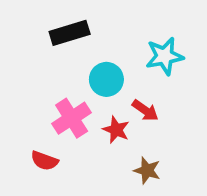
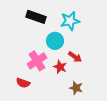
black rectangle: (70, 33) -> (36, 17), turned 36
cyan star: (164, 56) -> (70, 21), moved

